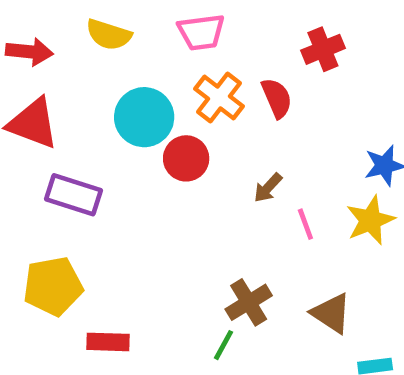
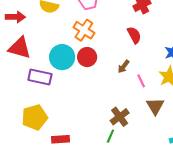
orange cross: (219, 98) -> (84, 30), moved
red semicircle: (277, 98) -> (134, 35), moved
cyan circle: (144, 117) -> (62, 57), moved
brown triangle: (331, 313) -> (155, 106), moved, turned 30

